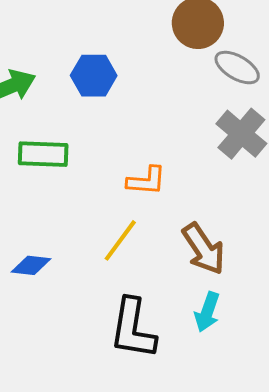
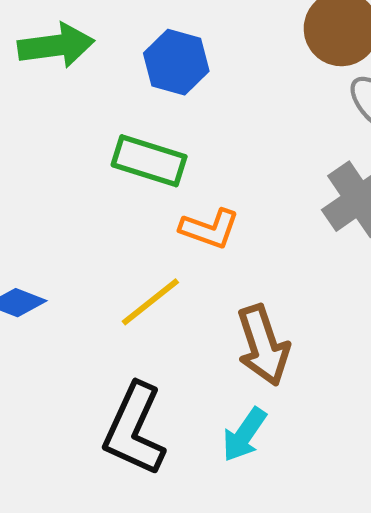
green rectangle: (43, 154) -> (149, 161), moved

